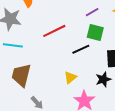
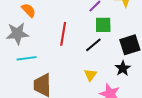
red line: (54, 31) -> (63, 34), turned -40

